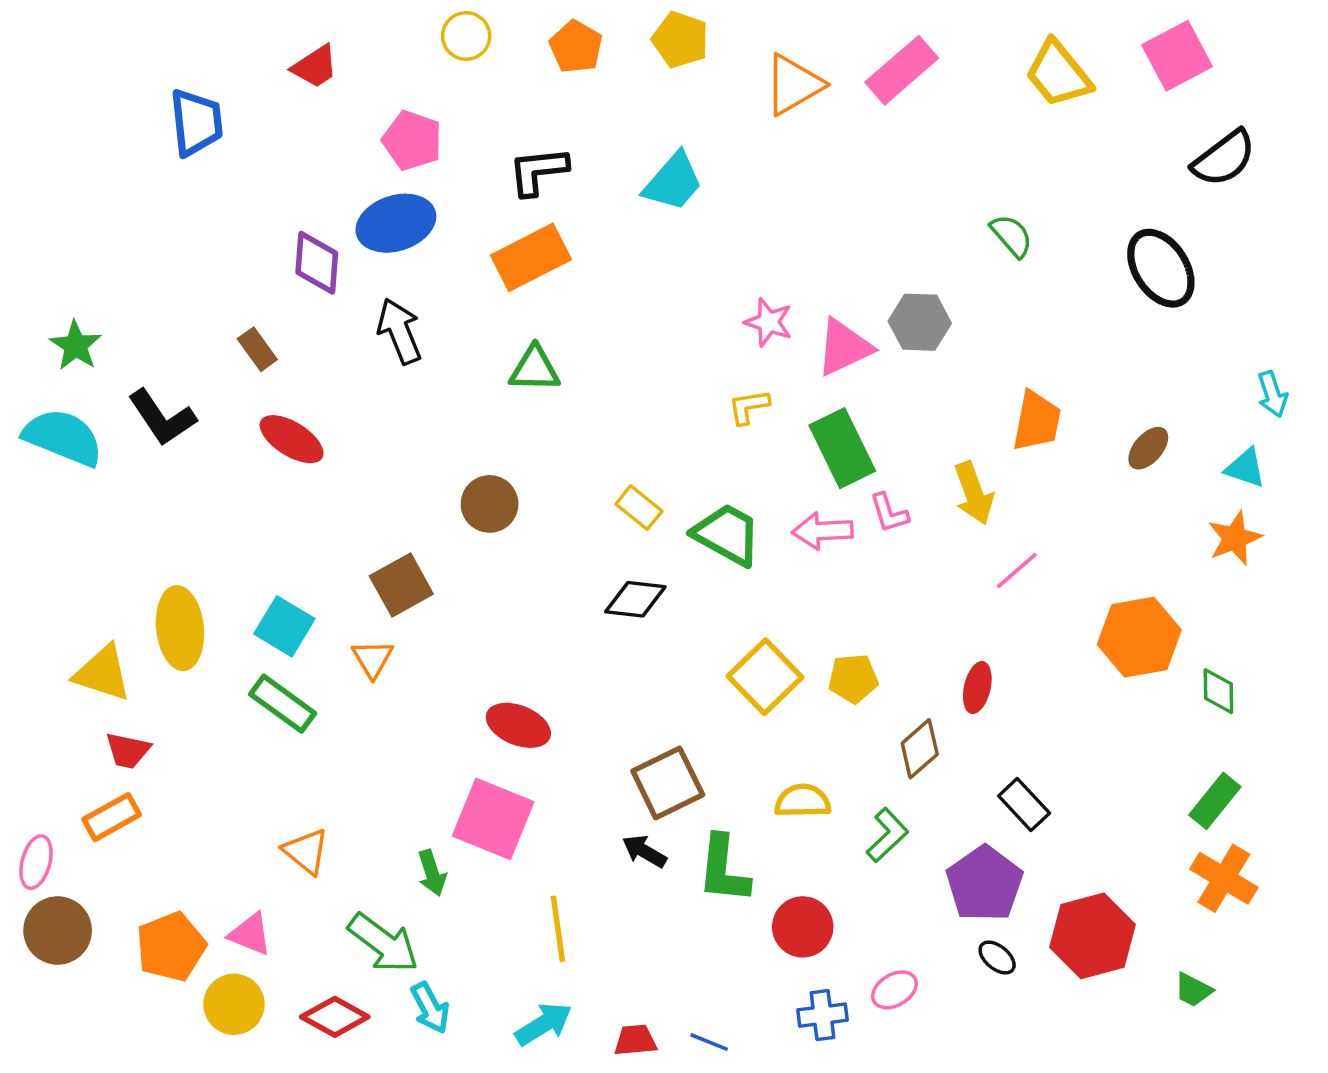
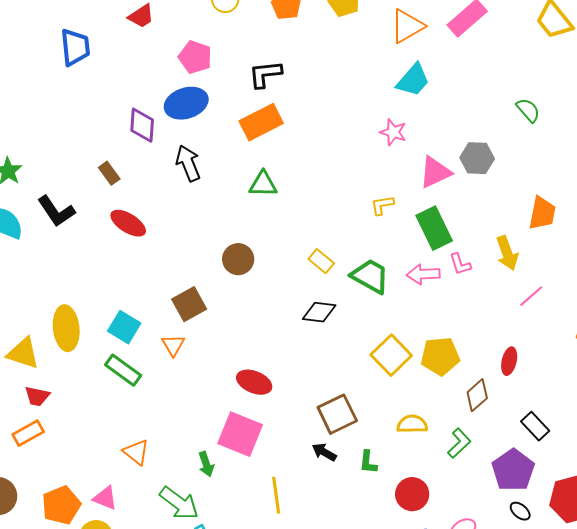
cyan trapezoid: (673, 182) -> (413, 80), moved
pink star: (769, 322) -> (393, 132), moved
yellow pentagon: (853, 679) -> (440, 356), size x1.4
green L-shape: (724, 869) -> (368, 462), size x0.6

